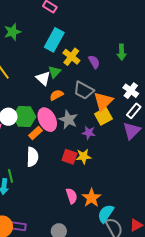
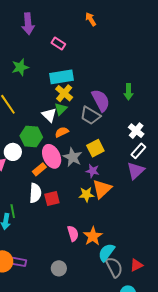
cyan rectangle: (54, 40) -> (62, 77), turned 50
yellow cross: (71, 57) -> (64, 93), moved
purple semicircle: (94, 62) -> (101, 100), size x1.6
gray trapezoid: (84, 90) -> (90, 116), moved
orange triangle: (103, 101) -> (102, 189), moved
green hexagon: (24, 116) -> (31, 136), moved
yellow square: (103, 116) -> (95, 148), moved
red square: (69, 157) -> (52, 199), moved, turned -35

